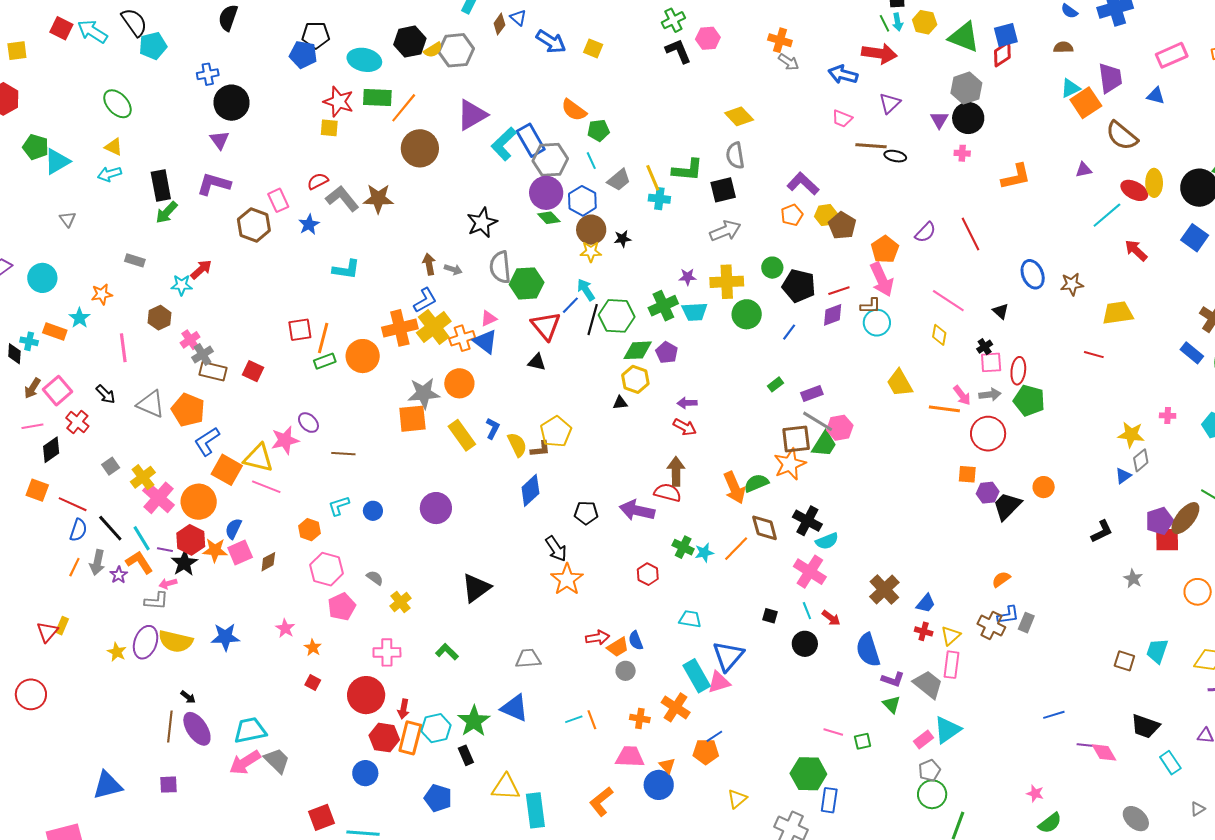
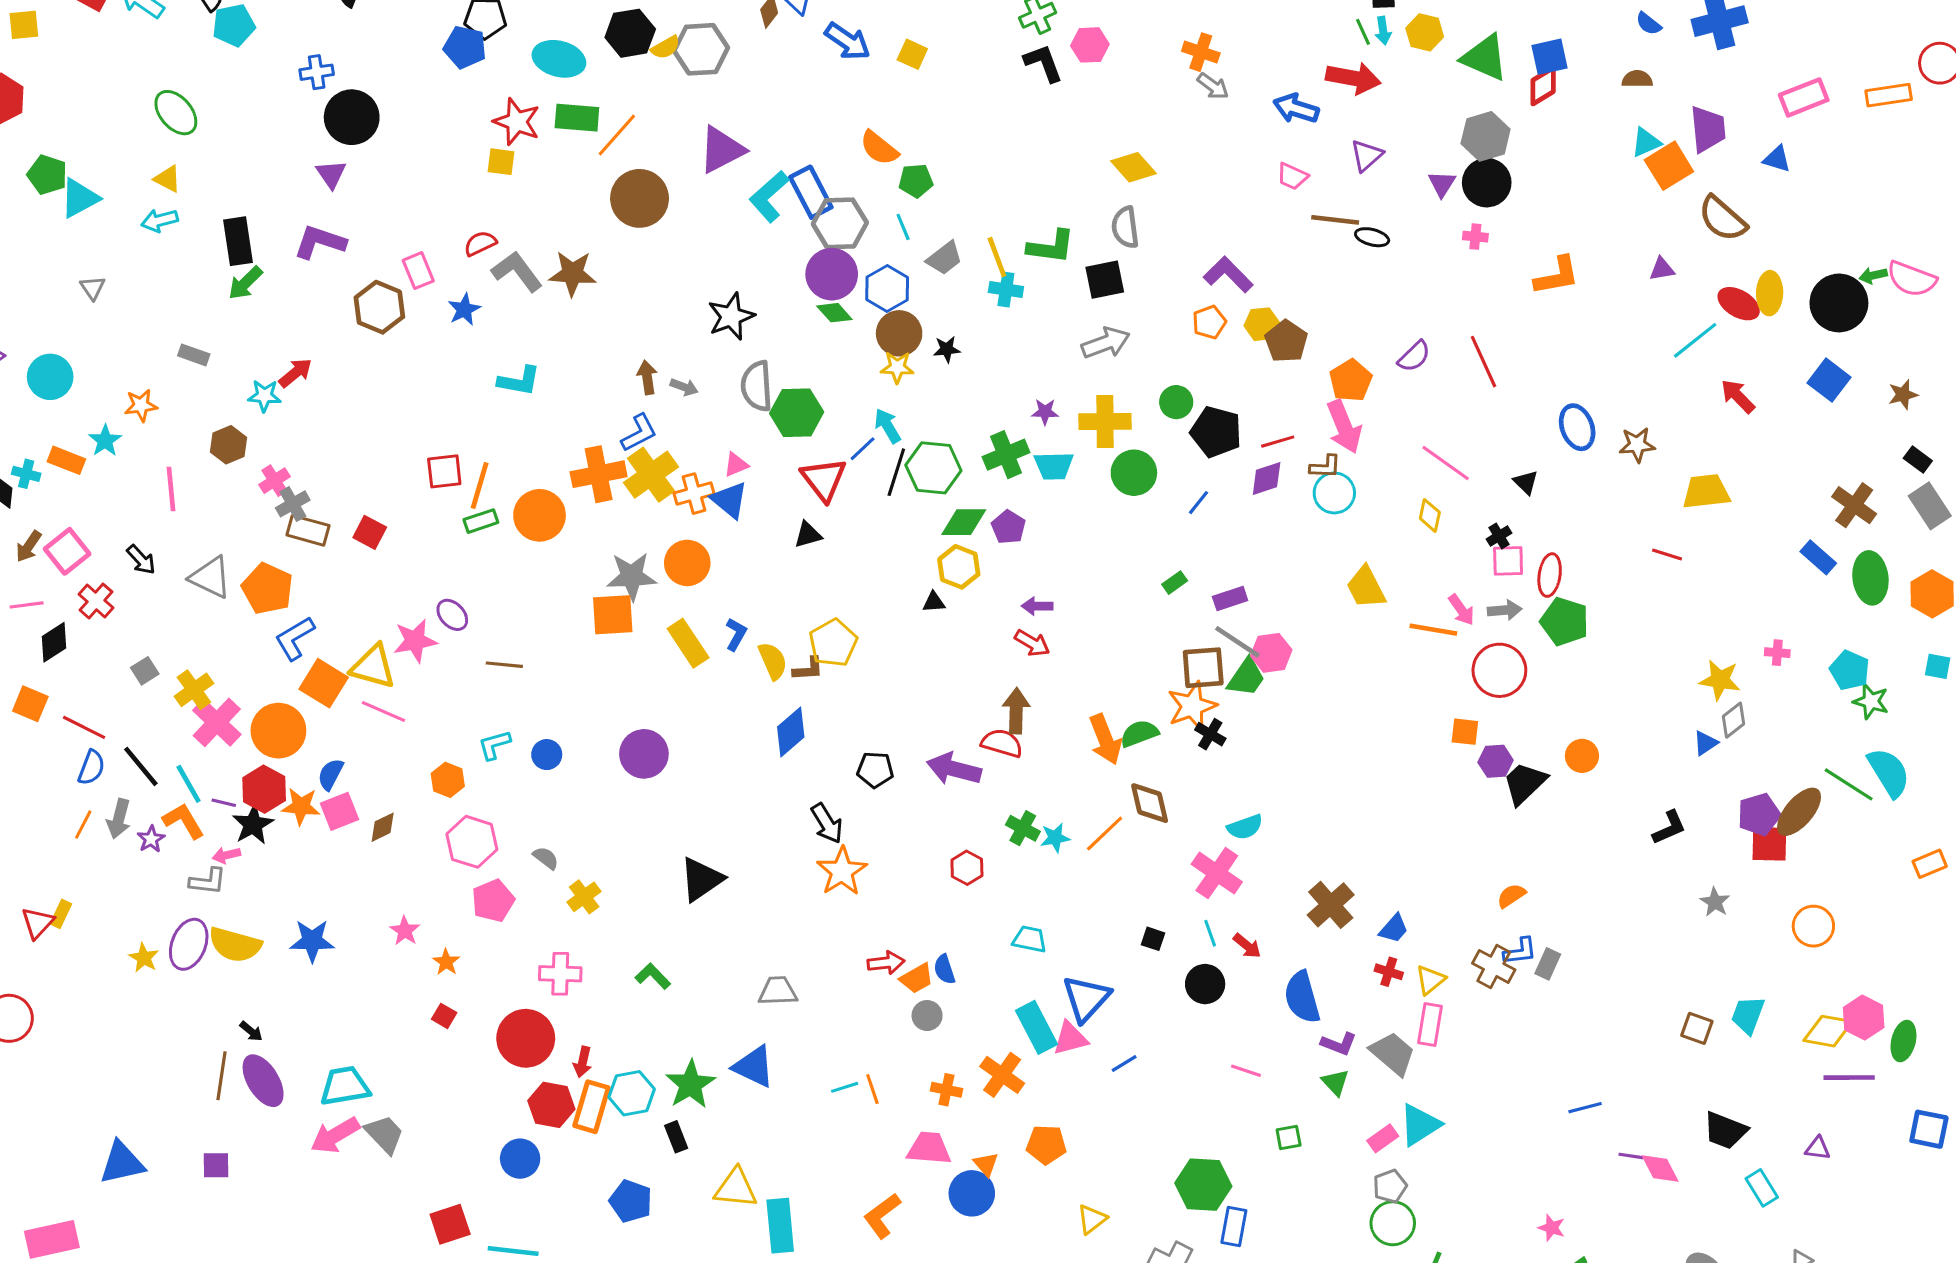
black triangle: (537, 362) -> (808, 535), turned -30
black cross: (807, 521) -> (1210, 734), moved, size x0.7
pink line: (833, 732) -> (1246, 1071), moved
blue line: (714, 736) -> (1124, 1064), moved

